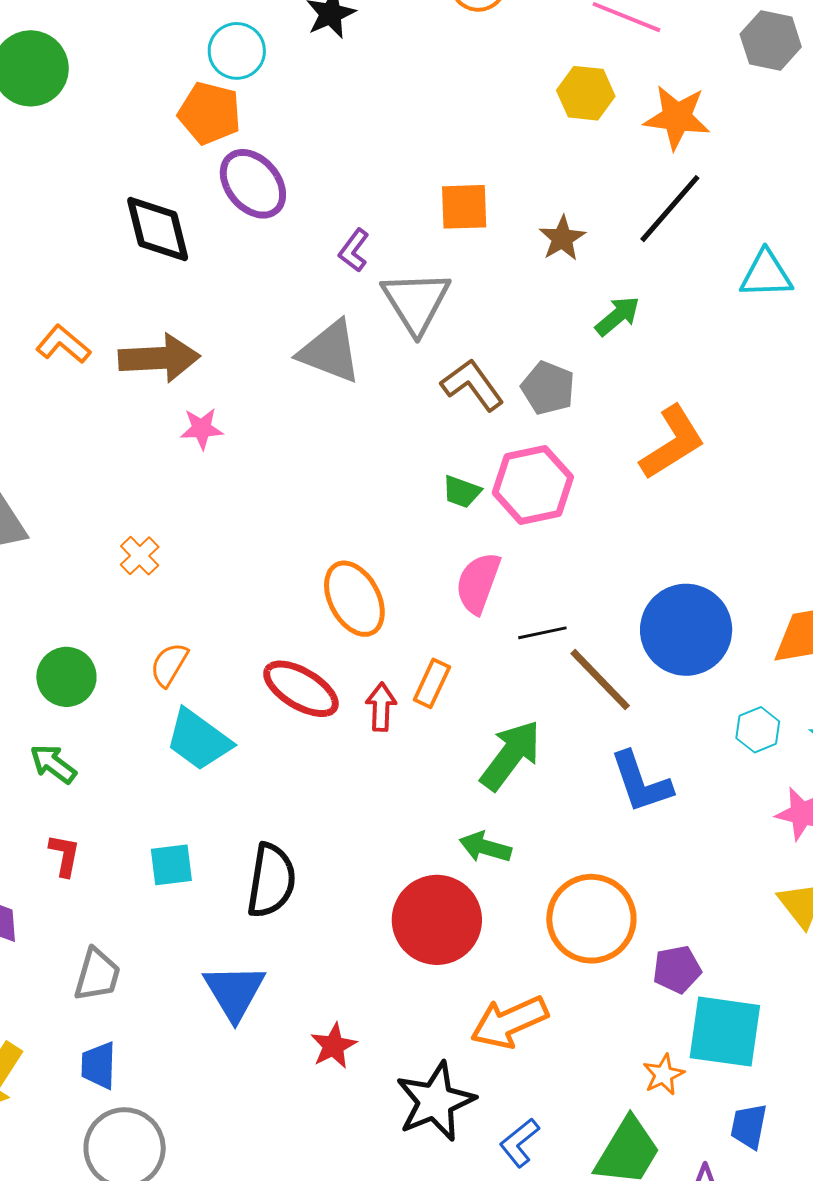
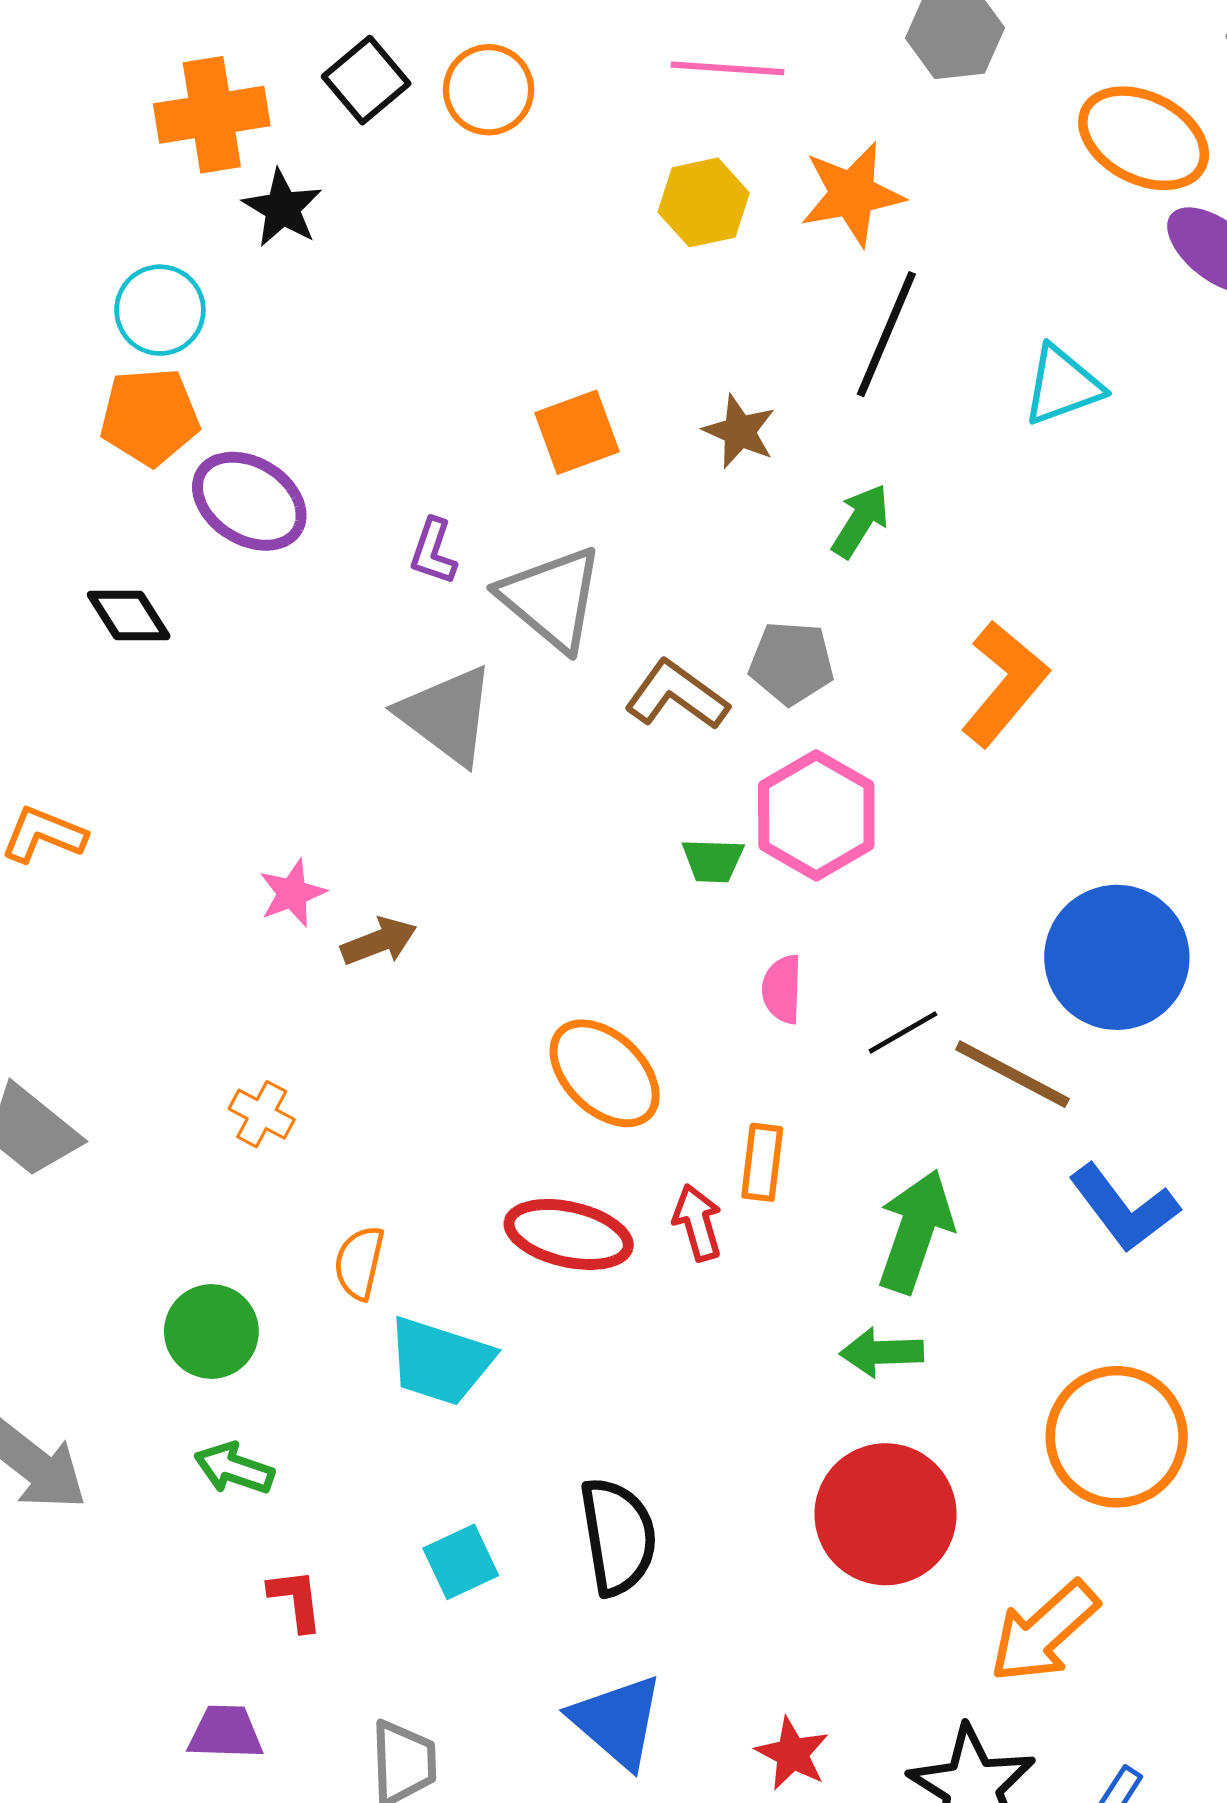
black diamond: (158, 229) -> (129, 616), size x0.7
gray triangle: (330, 352) -> (447, 715), turned 34
brown arrow: (159, 358) -> (379, 941), moved, size x0.6
pink semicircle: (478, 583) -> (782, 989), size x0.7
green arrow: (485, 847) -> (882, 1352), moved

